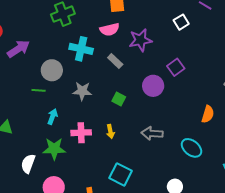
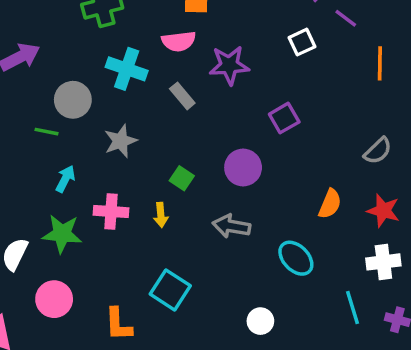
purple circle: (153, 86) -> (243, 168), moved
gray star: (82, 91) -> (121, 141), turned -30
green square: (119, 99) -> (182, 178), moved

